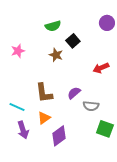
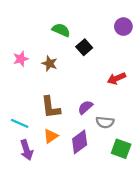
green semicircle: (53, 26) -> (61, 30), turned -140
brown star: (56, 55) -> (50, 63), moved
purple diamond: (59, 136) -> (80, 142), moved

